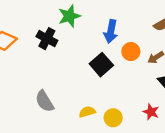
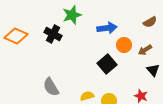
blue arrow: (111, 31) -> (107, 28), turned -108
black square: (101, 65) -> (107, 64), moved

